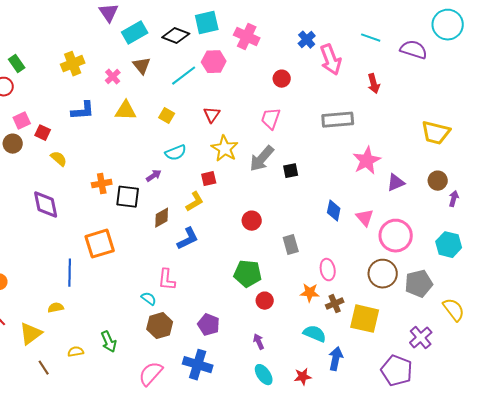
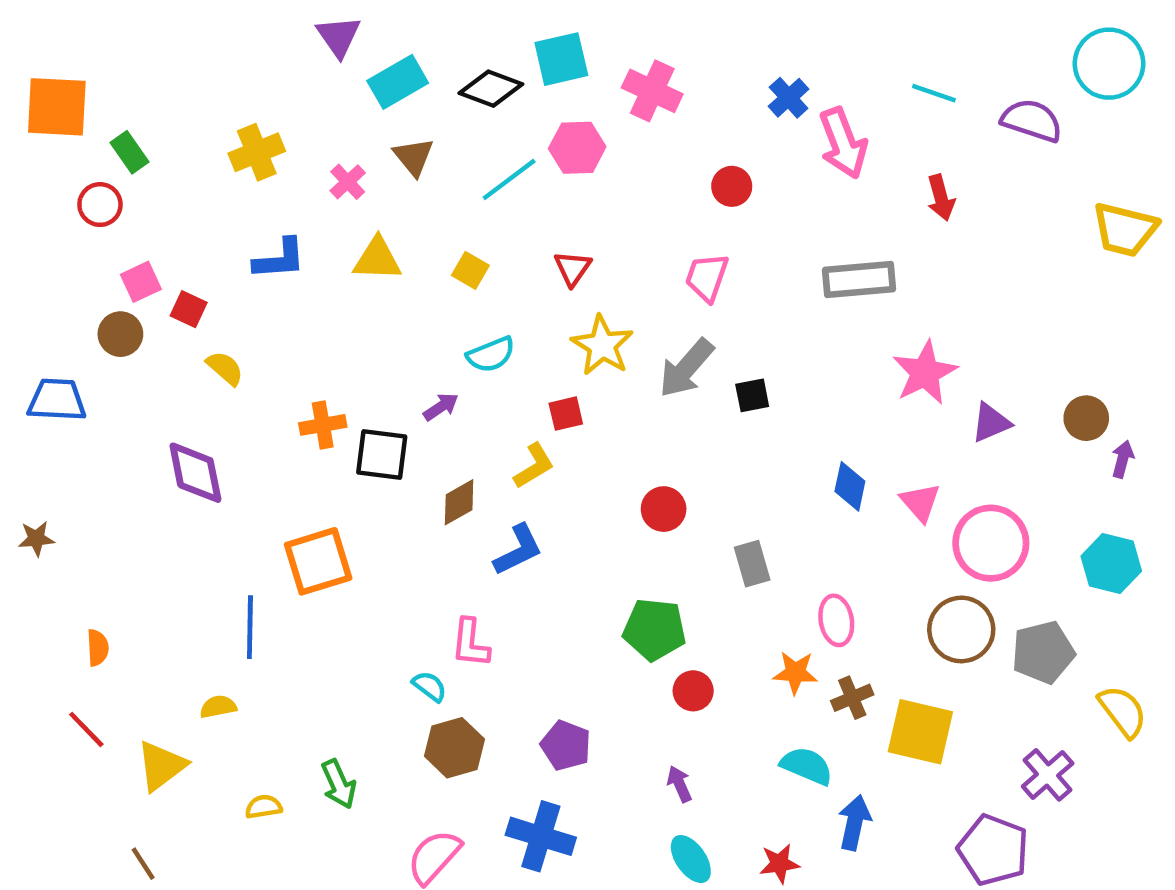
yellow trapezoid: (436, 133) -> (1125, 230), moved
brown line: (44, 368) -> (143, 864), moved

